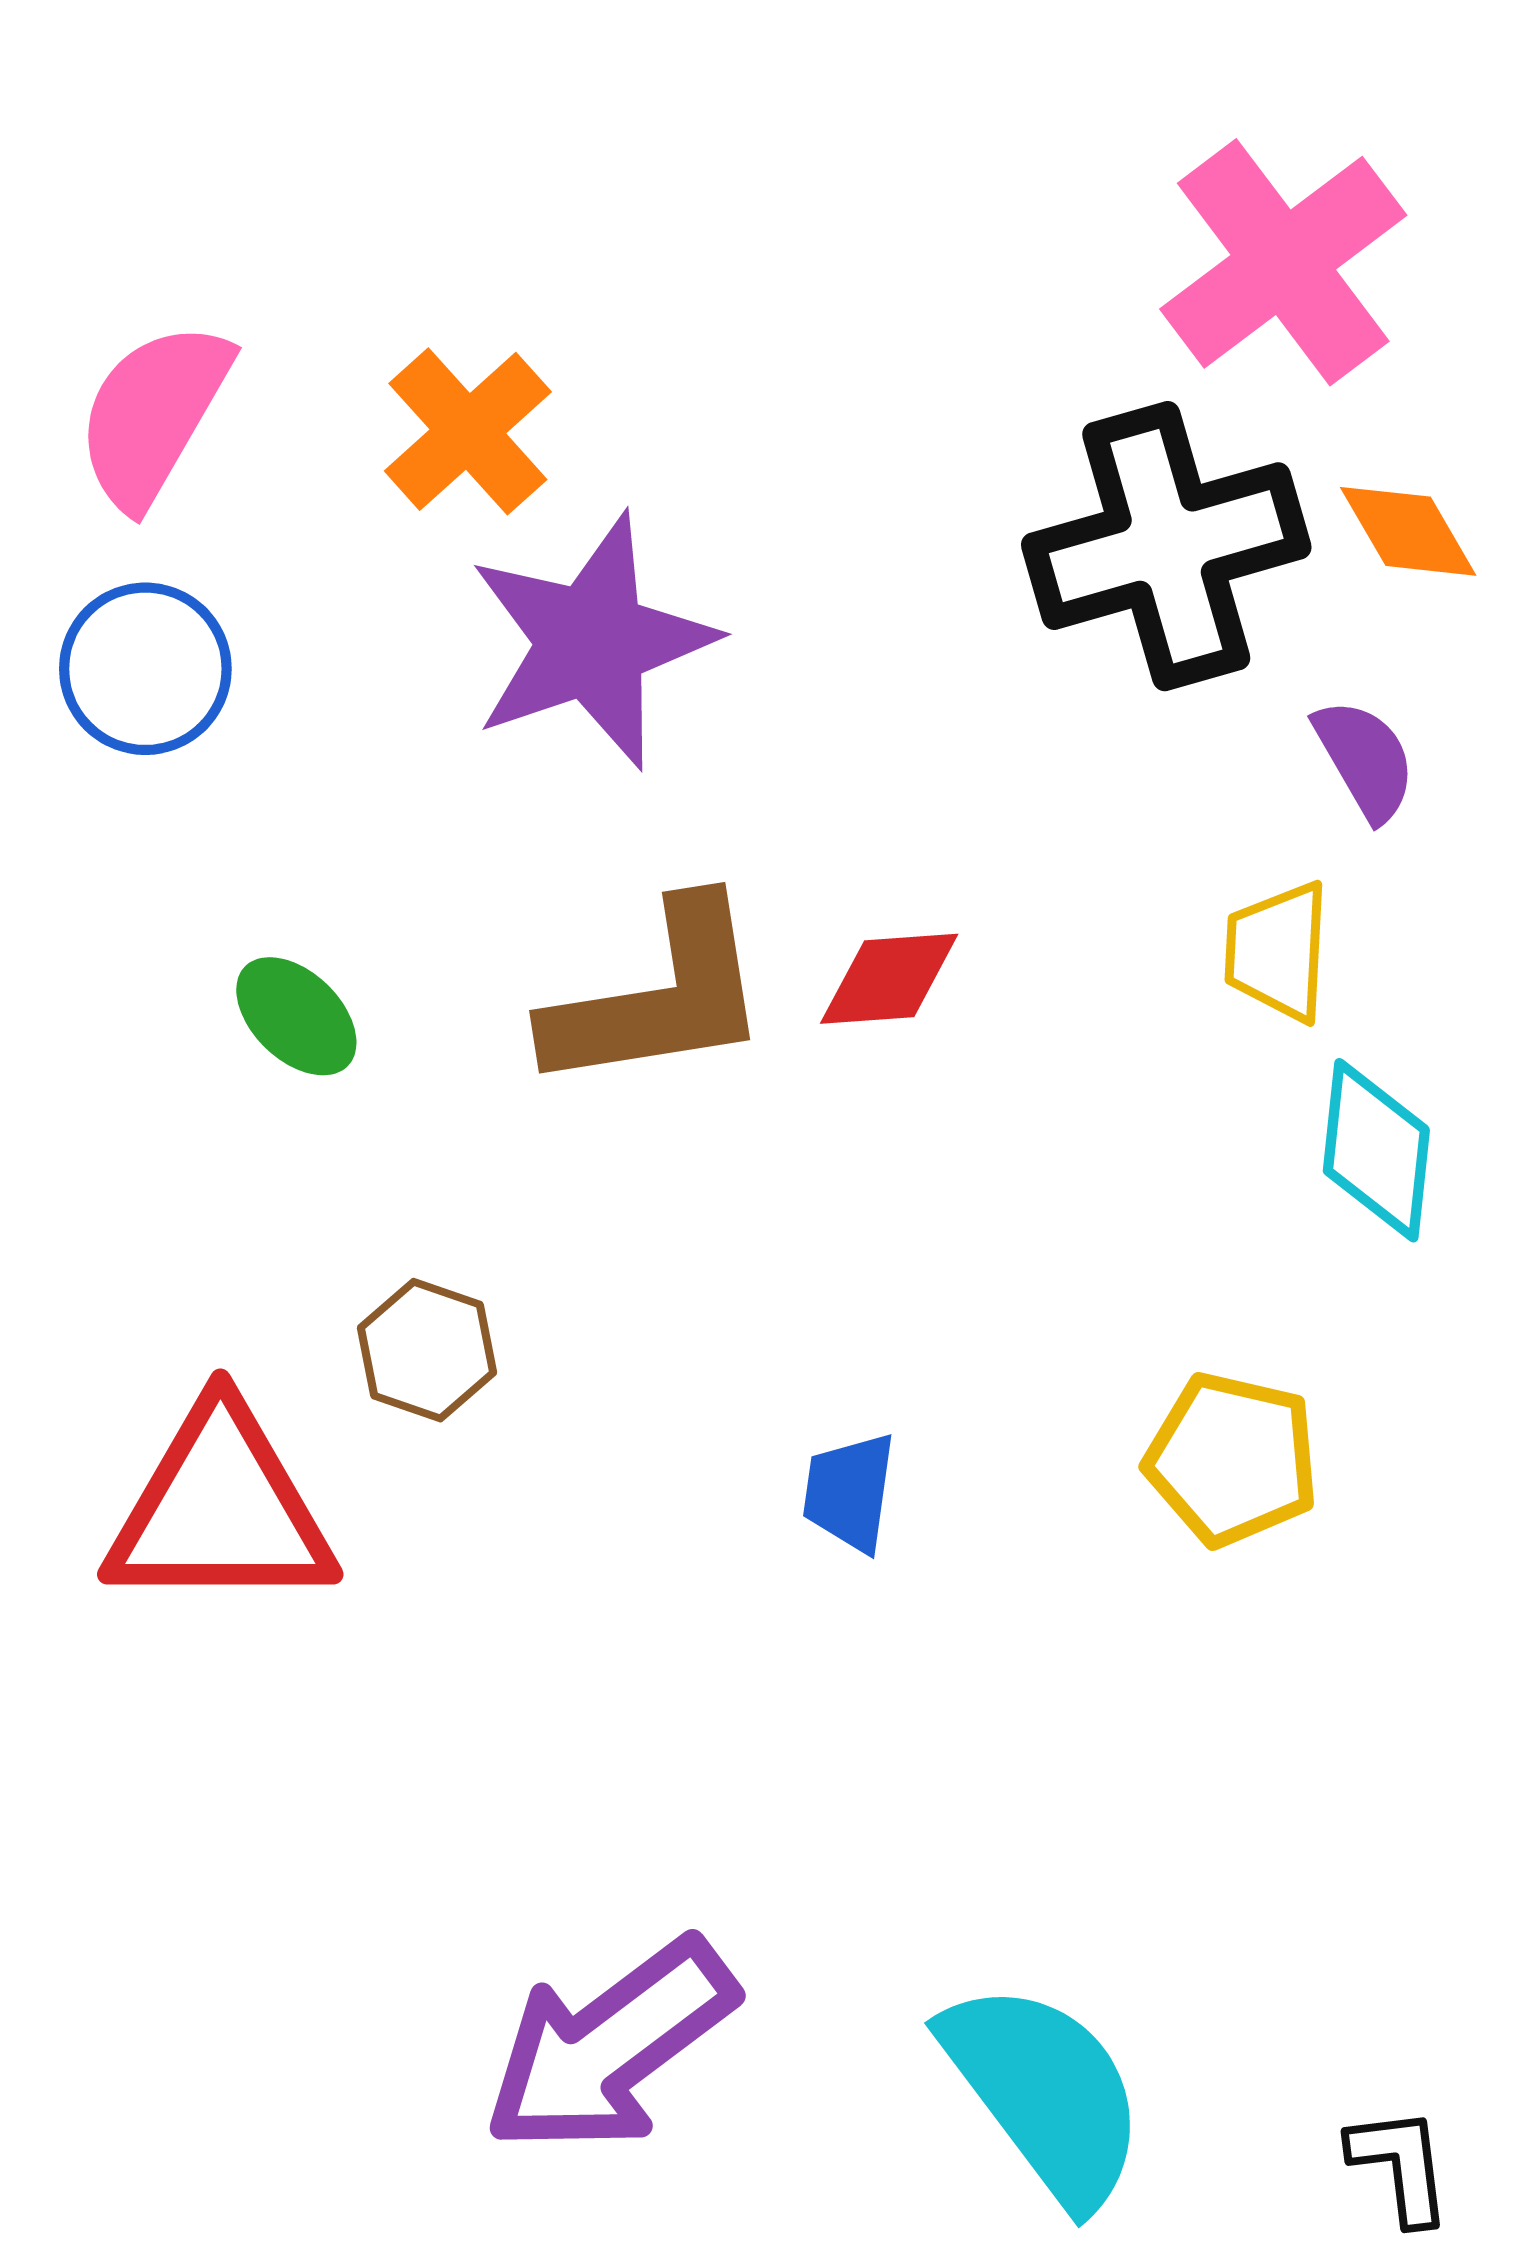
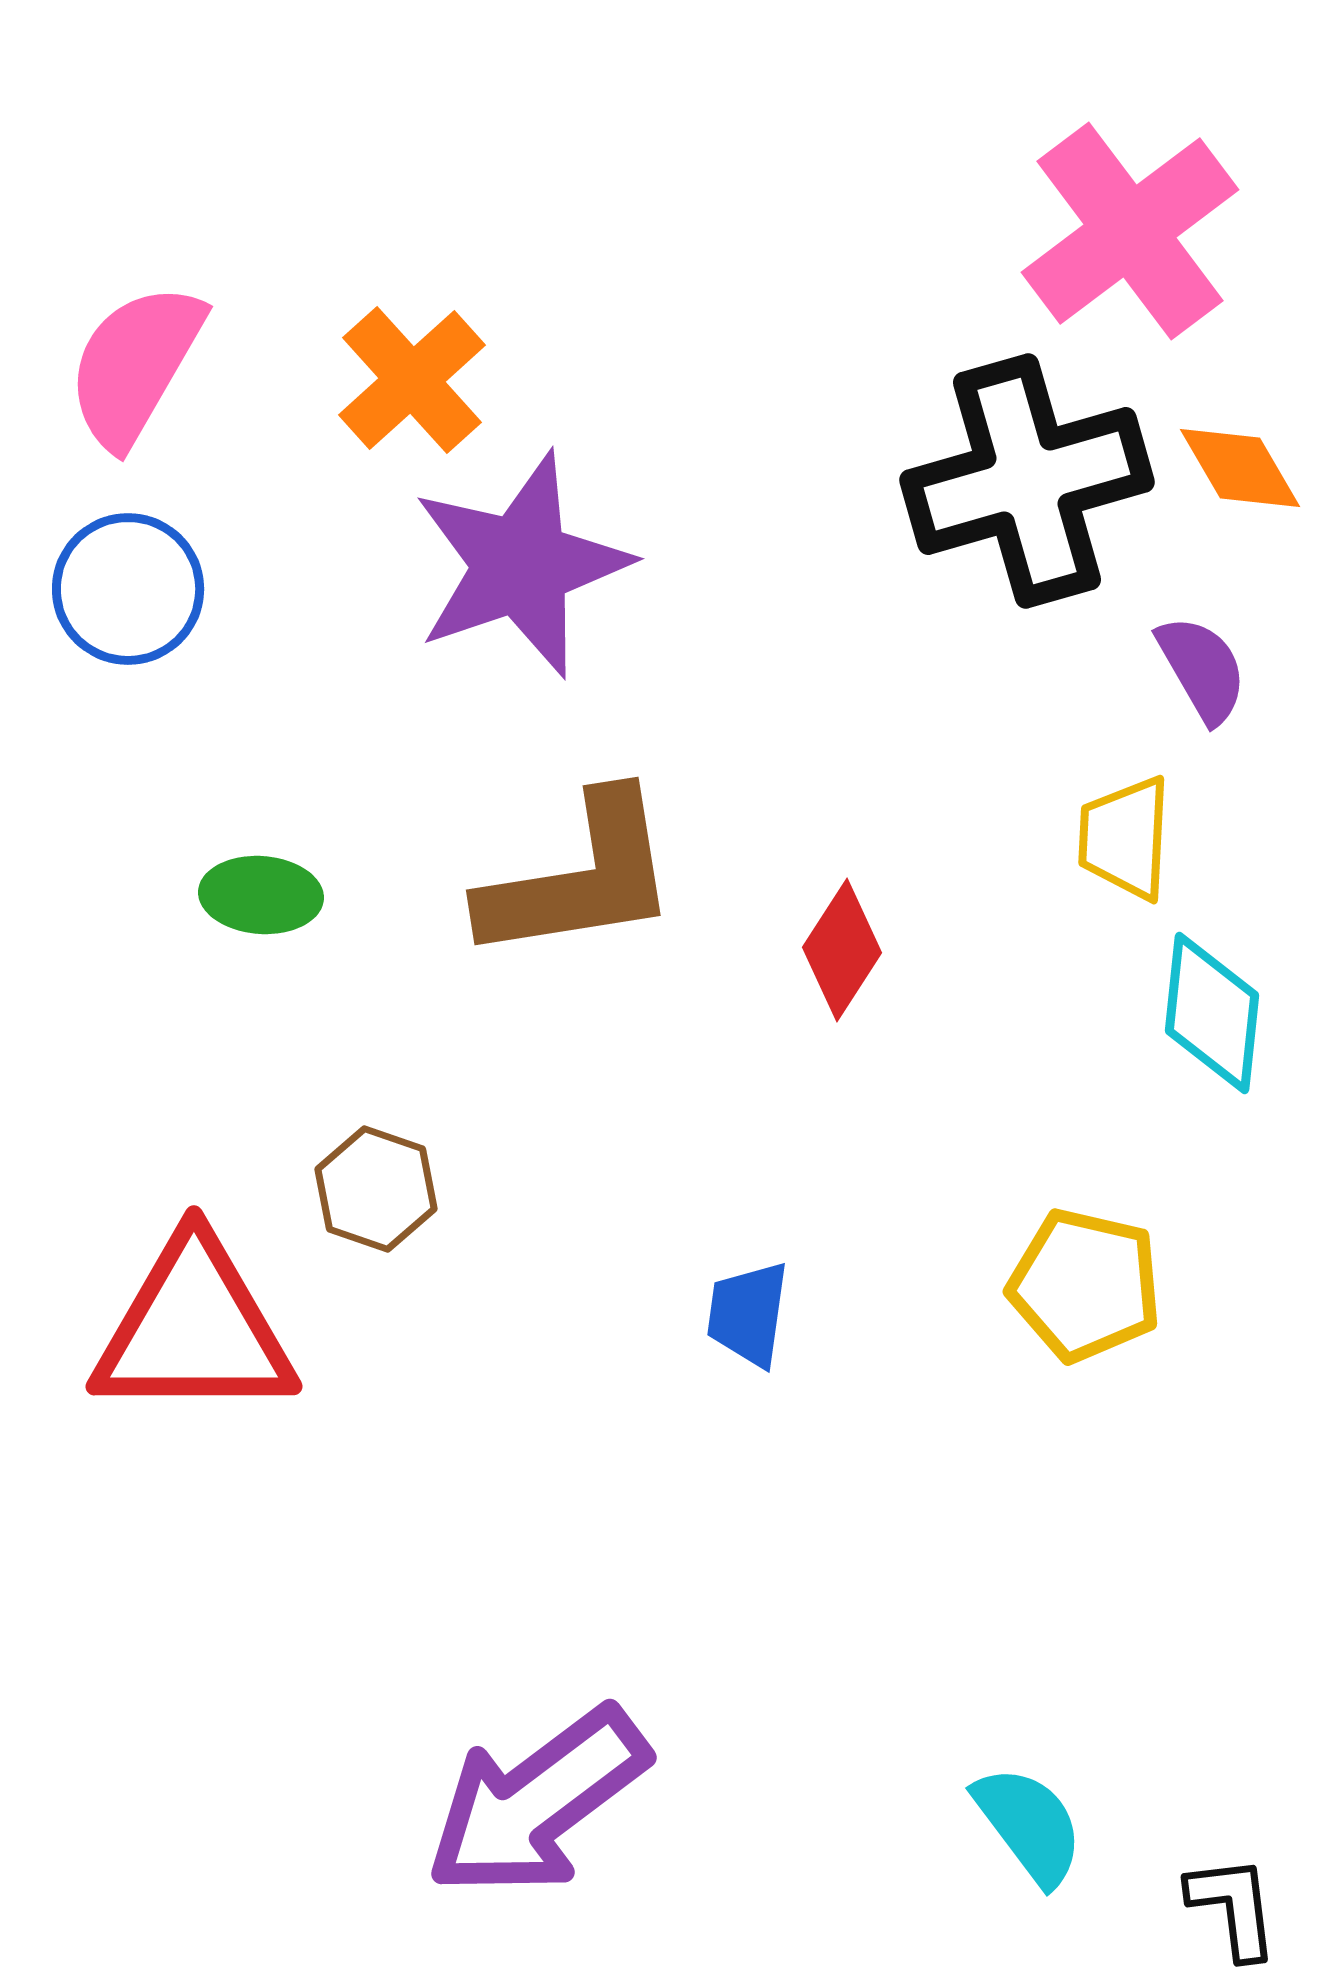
red diamond: (889, 979) -> (842, 950), moved, turned -53
green ellipse: (296, 1016) -> (261, 895), turned -40
cyan semicircle: (1045, 2093) -> (1029, 1825), moved, size x0.6

